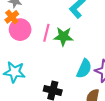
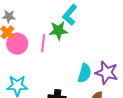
green star: (63, 36) -> (58, 31), moved

